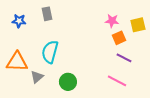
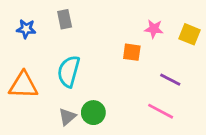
yellow square: (138, 25) -> (189, 34), turned 35
orange square: (119, 38) -> (132, 52), moved, turned 32
gray triangle: (37, 77) -> (67, 117), moved

